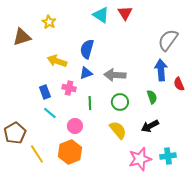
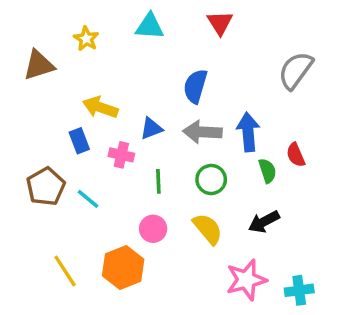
cyan triangle: (101, 15) -> (150, 26), moved, turned -30
blue semicircle: (87, 49) -> (195, 86), moved
blue arrow: (161, 70) -> (248, 132), moved
red semicircle: (179, 84) -> (296, 155), moved
blue rectangle: (45, 92) -> (79, 141), moved
pink circle: (75, 126) -> (153, 229), moved
brown pentagon: (15, 133) -> (46, 187), moved
cyan cross: (168, 156) -> (299, 290), moved

